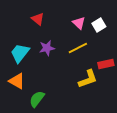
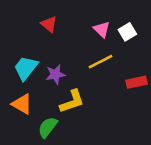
purple star: (47, 48) -> (55, 74), moved
yellow L-shape: (88, 79) -> (72, 101), moved

